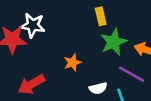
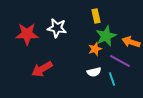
white star: (33, 25) -> (57, 28), moved
orange star: (72, 63) -> (95, 49), moved

